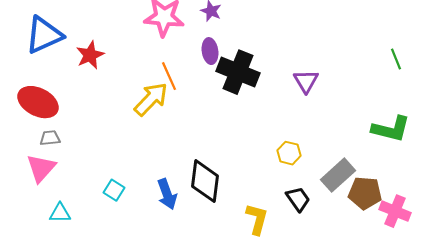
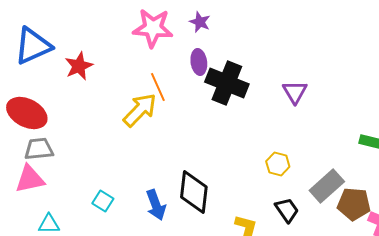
gray trapezoid: (50, 138) -> (39, 149), size x1.4
pink triangle: (41, 168) -> (30, 179), turned 36

